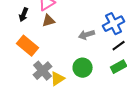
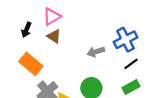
brown triangle: (49, 21) -> (54, 36), turned 48

